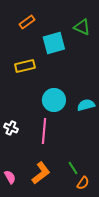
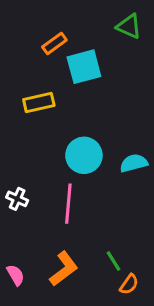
orange rectangle: (27, 22) -> (54, 43), moved
green triangle: (82, 27) -> (129, 26), moved

